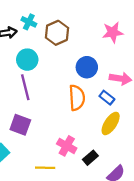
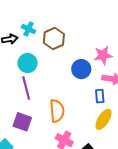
pink star: (113, 32) -> (103, 55), moved
orange semicircle: (77, 98) -> (57, 111), moved
blue rectangle: (107, 98) -> (100, 96), turned 48

